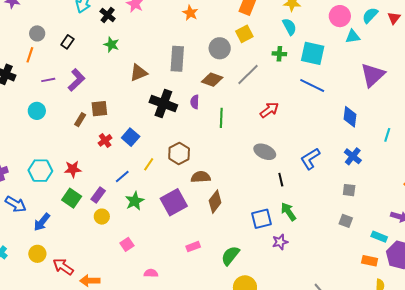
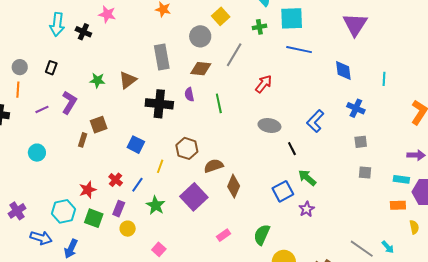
green star: (111, 45) -> (97, 80), moved
cyan circle: (37, 111) -> (37, 153), moved
red cross: (105, 140) -> (116, 180), moved
cyan hexagon: (40, 171) -> (64, 211), moved

